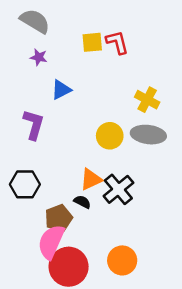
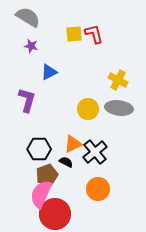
black hexagon: (25, 184) -> (39, 149), moved
orange circle: (122, 260) -> (98, 189), moved

